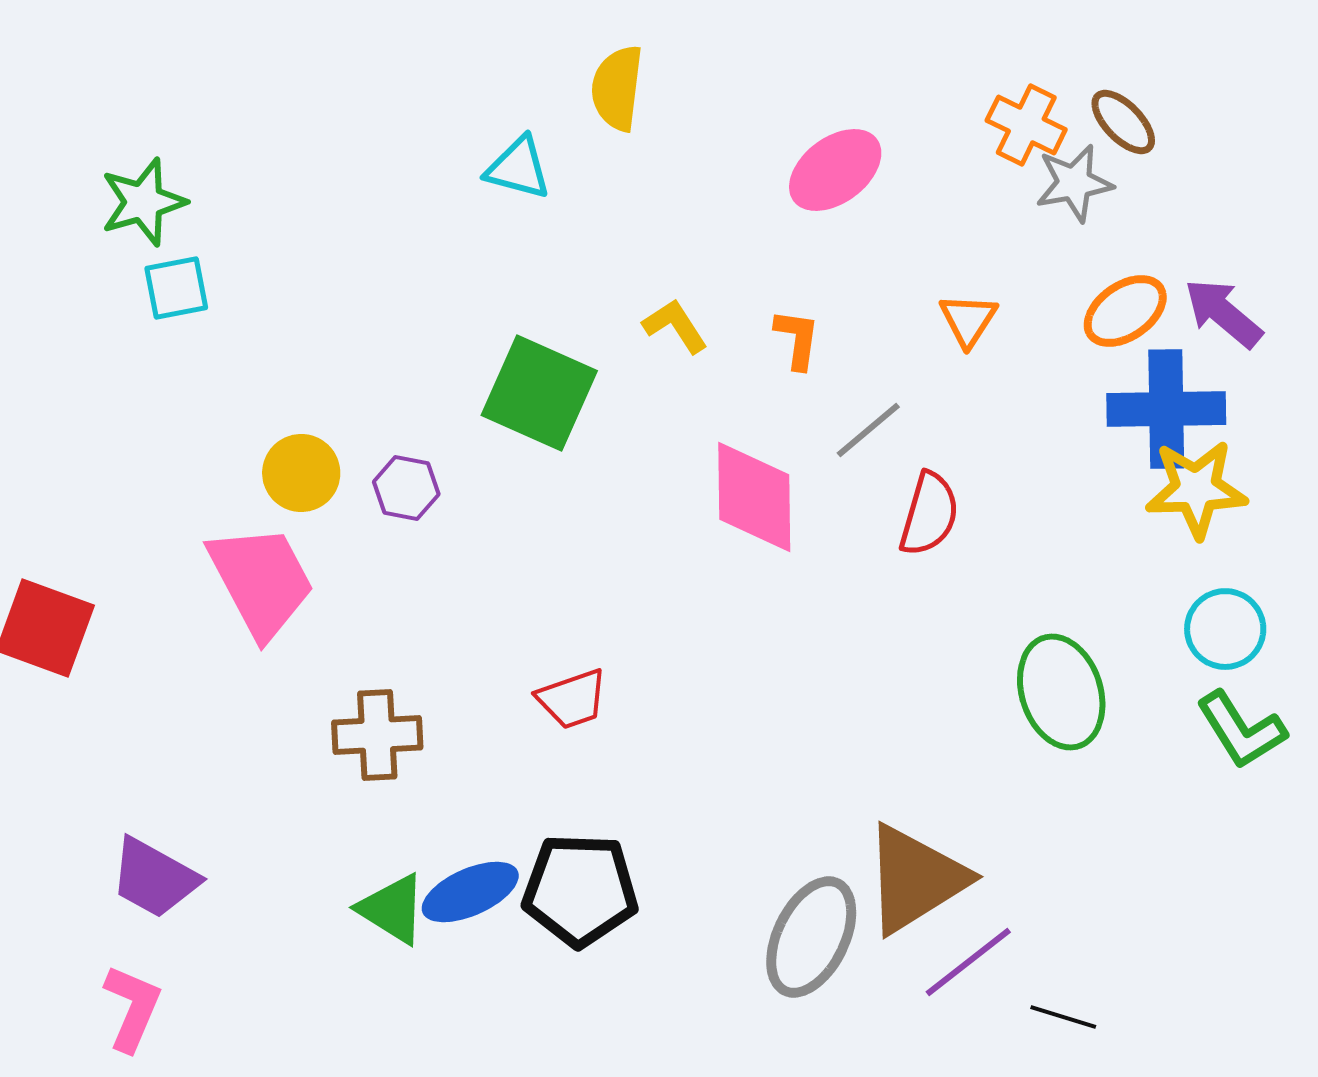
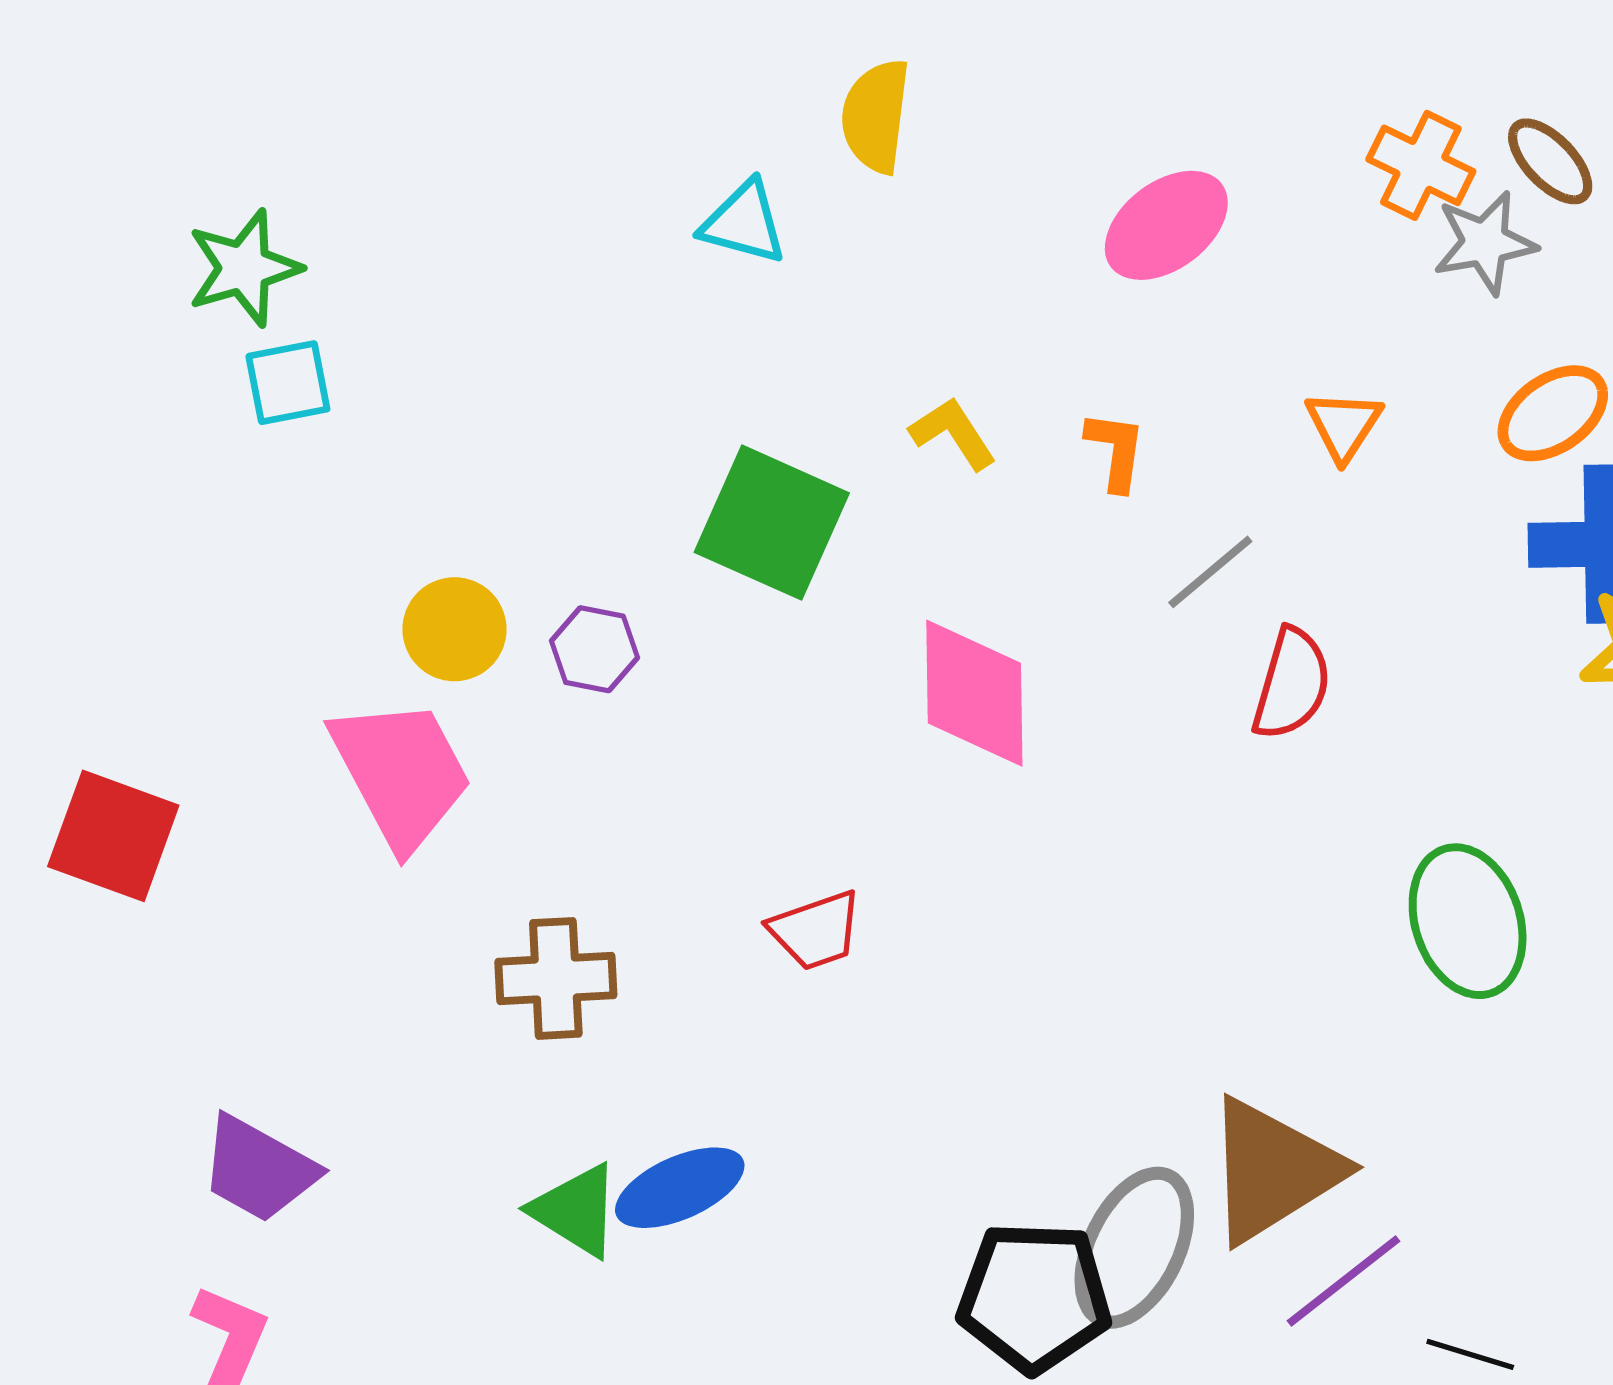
pink diamond: (754, 497) -> (974, 693), moved
black pentagon: (580, 890) -> (1034, 1297), moved

